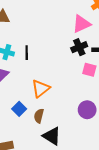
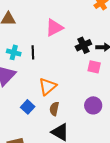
pink triangle: (81, 24) -> (54, 28), moved
brown semicircle: (39, 116) -> (54, 109), moved

